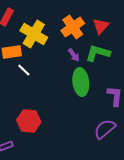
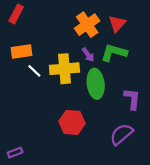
yellow cross: (34, 34) -> (64, 69), moved, turned -36
red hexagon: (29, 121) -> (72, 122), moved

